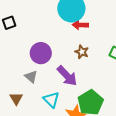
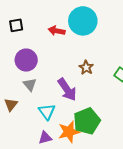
red arrow: (80, 25) -> (57, 31), moved
purple circle: (41, 53) -> (26, 60), moved

